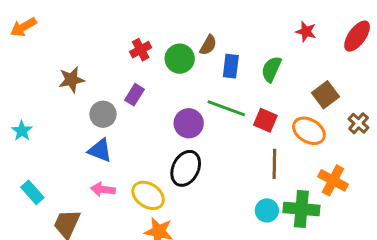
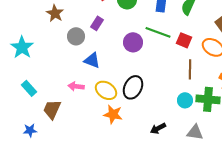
brown star: (71, 80) -> (55, 13), turned -30
cyan star: (22, 131) -> (22, 47), size x1.6
blue triangle: (100, 150) -> (92, 60), moved
black ellipse: (186, 168) -> (133, 87), moved

